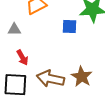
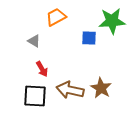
gray triangle: (14, 29) -> (34, 41), turned 32

